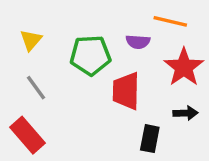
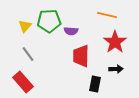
purple semicircle: (138, 42) -> (71, 31), moved
green pentagon: (90, 55) -> (49, 21), moved

